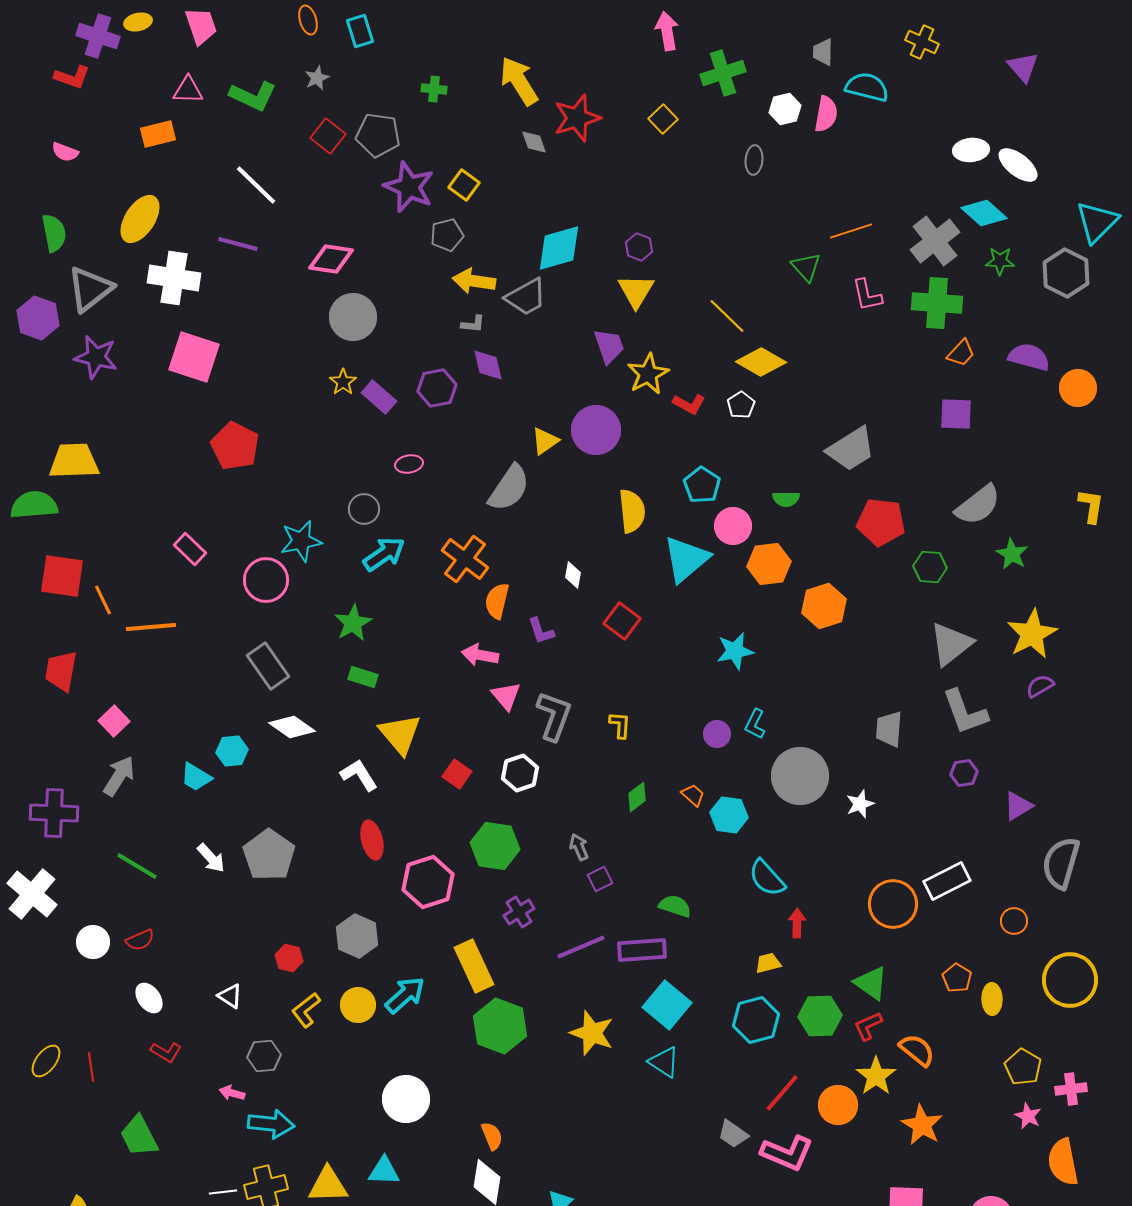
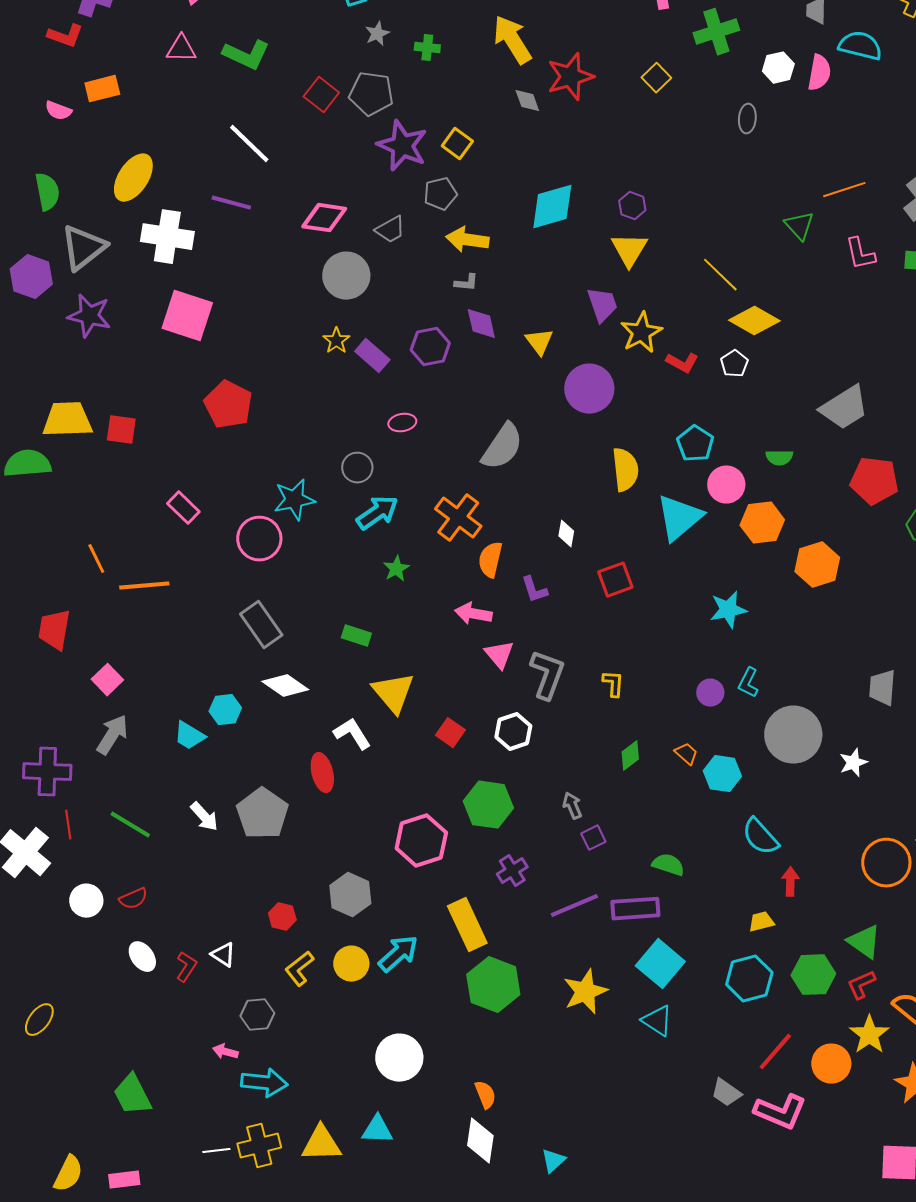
gray star: (317, 78) -> (377, 34), moved
orange rectangle: (158, 134) -> (102, 89), moved
gray trapezoid: (526, 297) -> (390, 230), moved, size x0.7
yellow triangle: (545, 441) -> (539, 342), moved, turned -32
red square: (62, 576) -> (121, 430), moved, size x0.7
red square: (622, 621) -> (615, 580), turned 33
green star: (353, 623) -> (396, 569), moved, size x0.7
red ellipse: (372, 840) -> (322, 773), moved
yellow star: (592, 1033) -> (585, 992), turned 30
red L-shape: (166, 1052) -> (186, 967), moved, turned -88
red line: (91, 1067) -> (68, 825), moved

